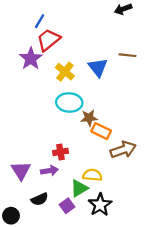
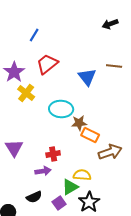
red trapezoid: (48, 40) -> (47, 64), moved
purple star: (31, 59) -> (14, 72), moved
yellow cross: (65, 72) -> (26, 93), moved
purple triangle: (21, 171) -> (14, 148), moved

